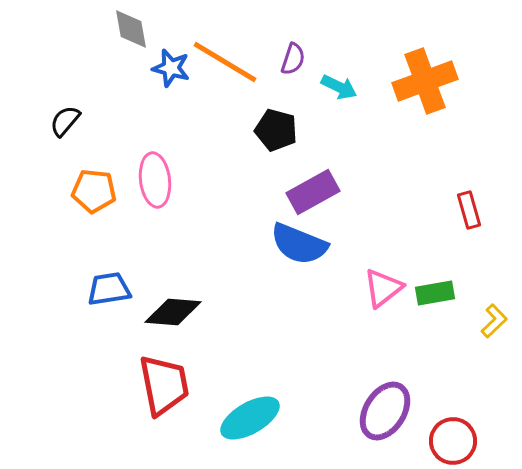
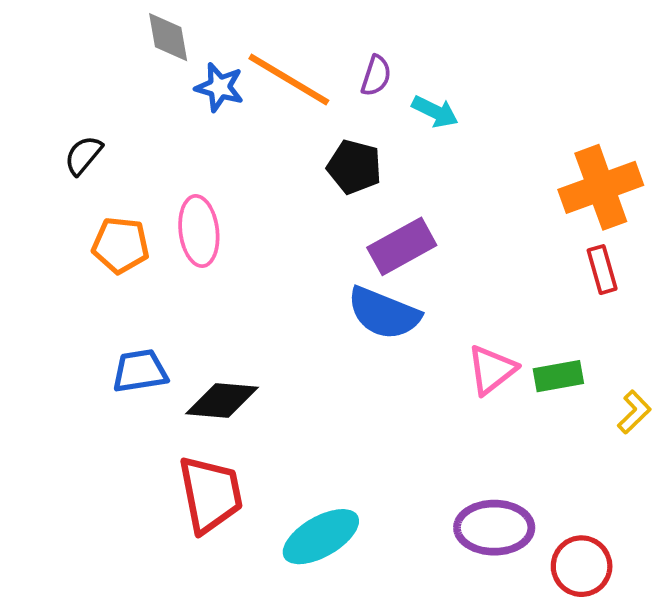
orange cross: (425, 81) -> (601, 187), moved
purple ellipse: (385, 411) -> (494, 528), turned 58

